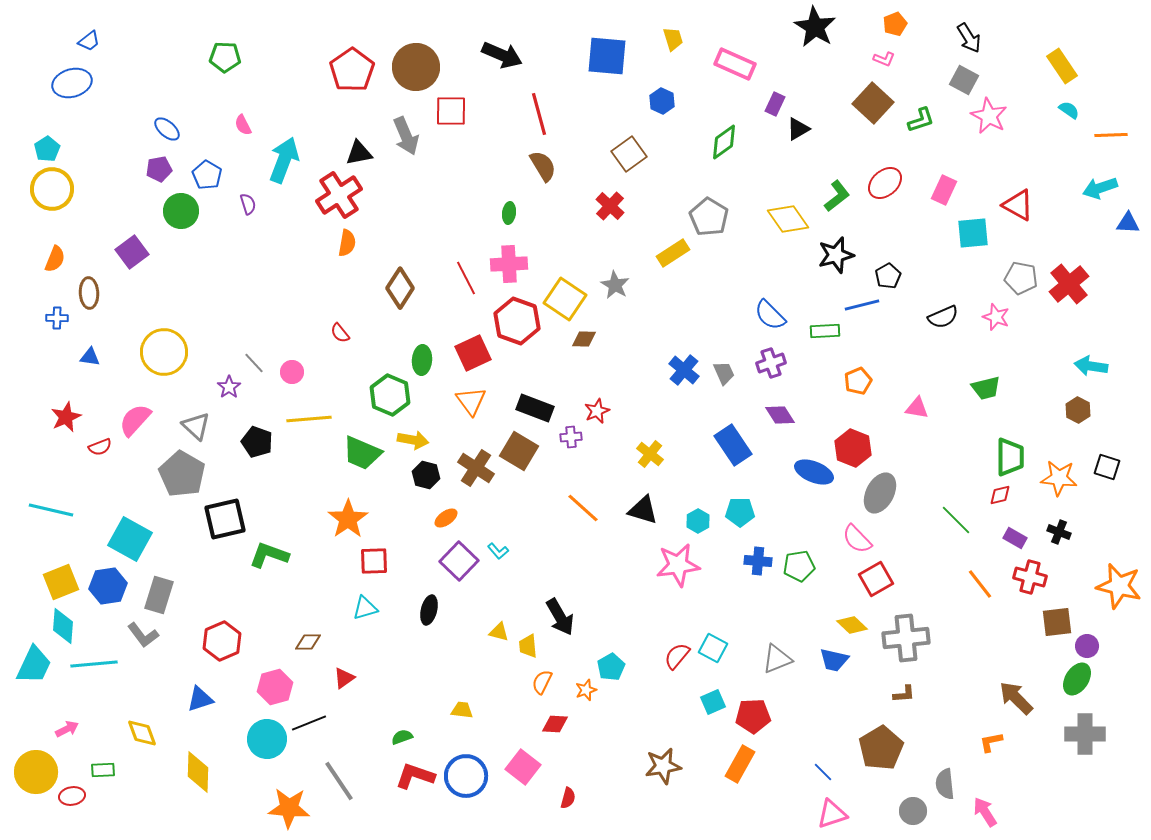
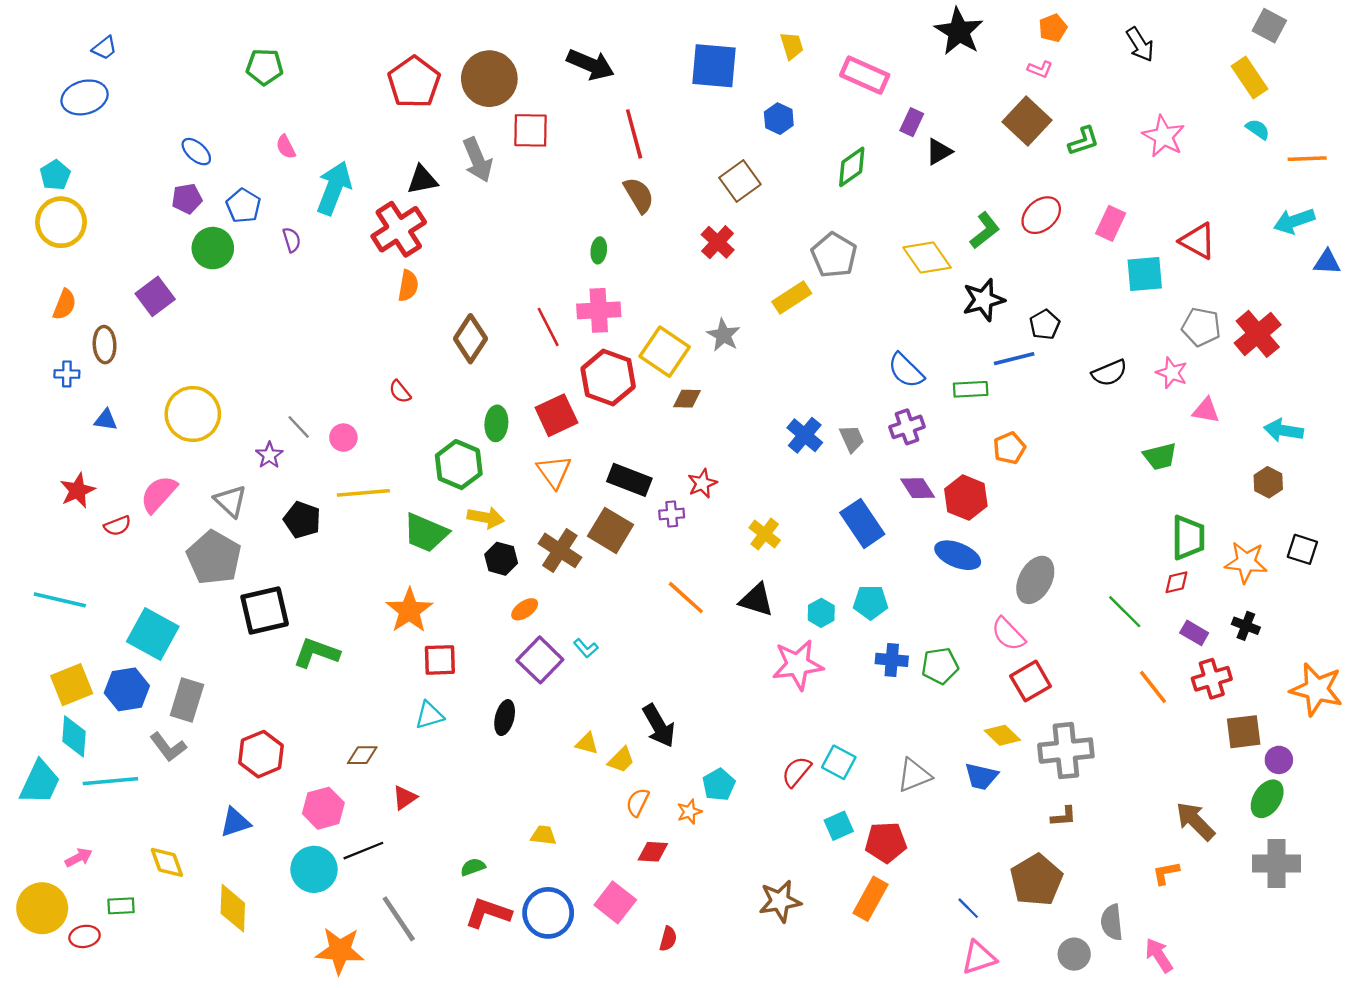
gray square: (964, 80) -> (1269, 26), moved
pink triangle: (917, 408) -> (1206, 410), moved
red hexagon: (853, 448) -> (966, 498), moved
red cross: (1030, 577) -> (1212, 679), turned -32
yellow trapezoid: (528, 646) -> (621, 760), turned -130

